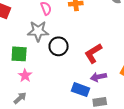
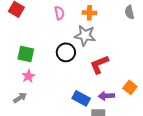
gray star: (38, 31) -> (85, 36), moved
purple arrow: (98, 77) -> (106, 96), moved

